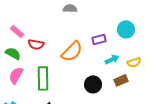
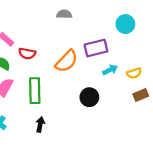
cyan circle: (126, 29) -> (125, 24), moved
purple rectangle: (99, 39) -> (96, 48), size x1.5
brown rectangle: (121, 80) -> (141, 95), moved

